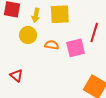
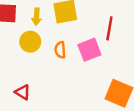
orange semicircle: (52, 45) -> (60, 50), turned -96

